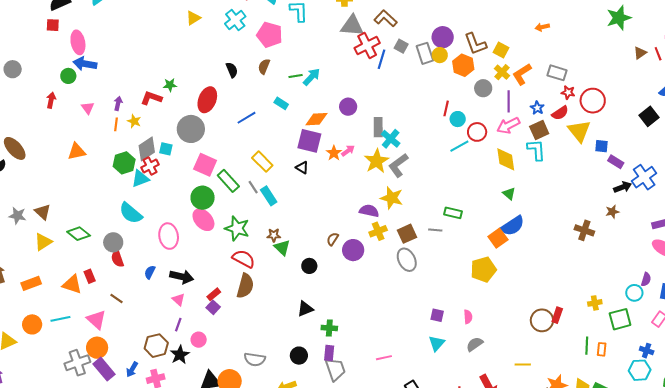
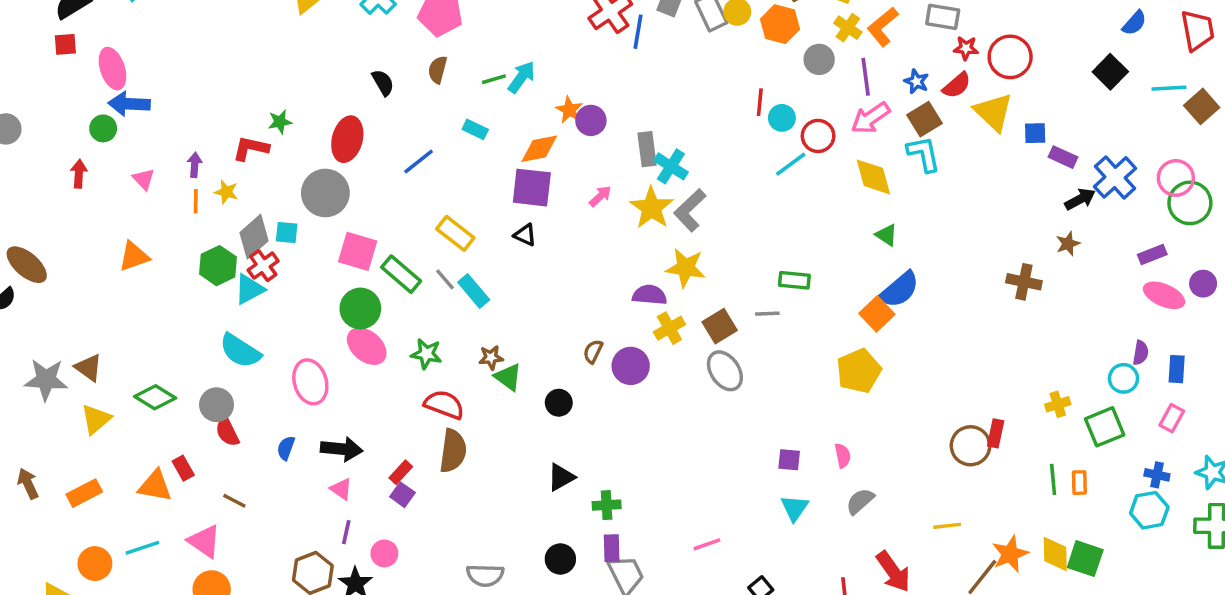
orange star: (334, 153) -> (569, 110), moved
gray star: (17, 216) -> (46, 380), size x1.4
green star: (237, 228) -> (426, 354), size x0.7

